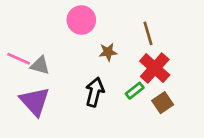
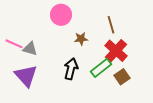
green rectangle: (135, 91) -> (101, 68), size x1.5

